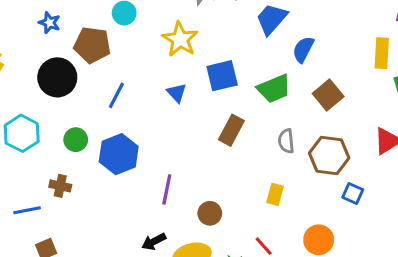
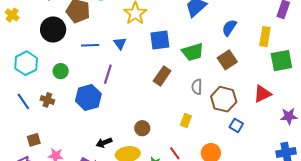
blue semicircle: (303, 49) -> (229, 28), moved
blue triangle: (177, 93) -> (120, 43), moved
blue line: (116, 95) -> (90, 45), turned 54
blue hexagon: (119, 154) -> (88, 97), moved
purple line: (167, 189) -> (108, 74), moved
blue line: (27, 210) -> (23, 101), moved, turned 60

